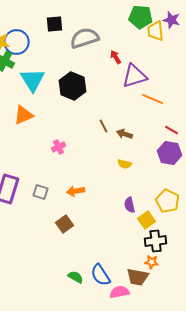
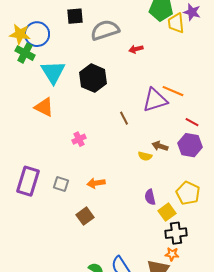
red arrow: (116, 57) -> (136, 49), turned -72
purple triangle: (135, 76) -> (155, 100), moved
orange triangle: (24, 115) -> (44, 107), turned 50
brown arrow: (125, 134) -> (160, 146), moved

